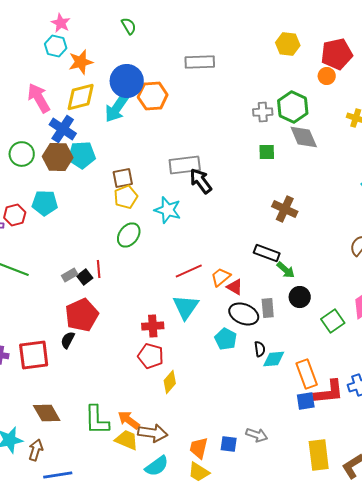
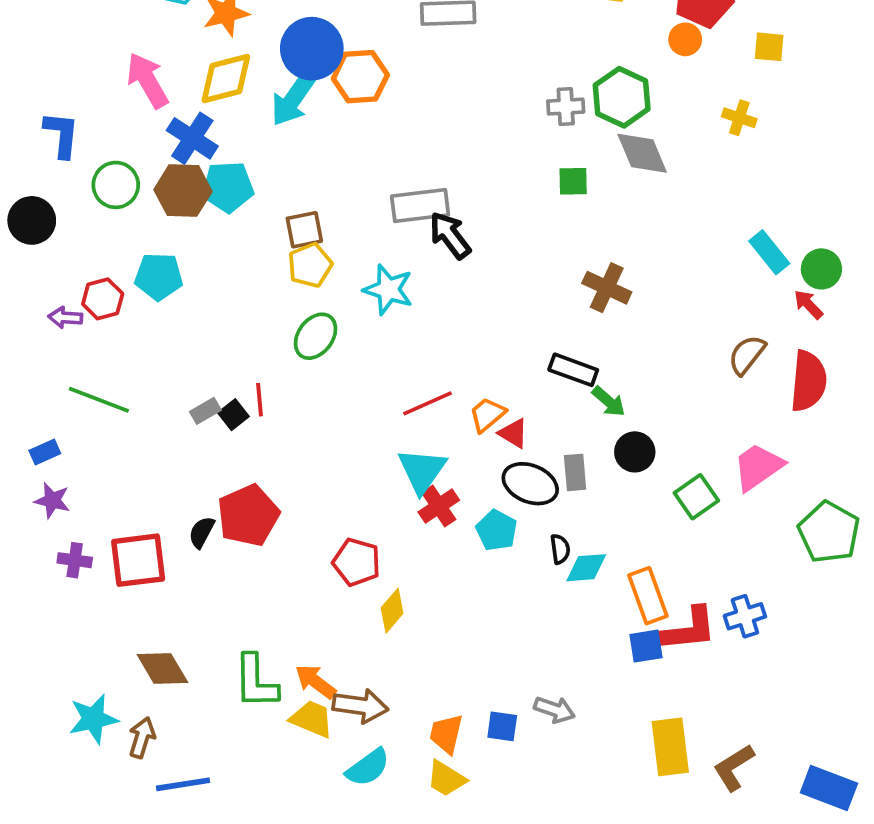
red pentagon: (82, 315) -> (248, 515), moved
red cross: (153, 326) -> (439, 506), moved, turned -30

